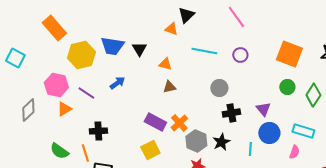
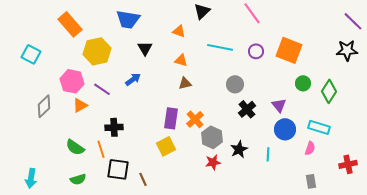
orange triangle: (171, 29) -> (179, 31), moved
blue trapezoid: (112, 46) -> (128, 19), moved
black triangle: (139, 49) -> (145, 48), moved
orange square: (289, 54) -> (289, 50), moved
black cross: (231, 113) -> (247, 109), turned -30
purple rectangle: (155, 122) -> (171, 118), turned 70
black star: (221, 142) -> (239, 149), moved
cyan line: (250, 149) -> (268, 154), moved

